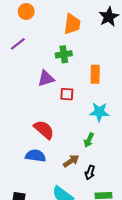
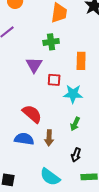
purple triangle: (46, 78) -> (34, 65), turned -42
cyan star: (99, 112) -> (73, 94), moved
brown arrow: (71, 161) -> (49, 138), moved, turned 126

